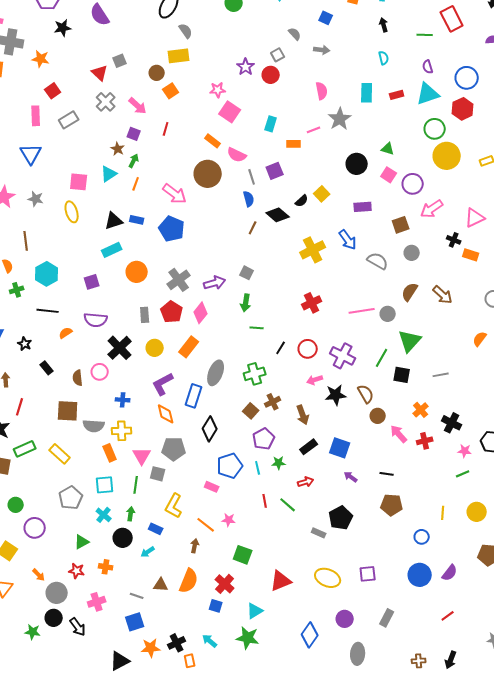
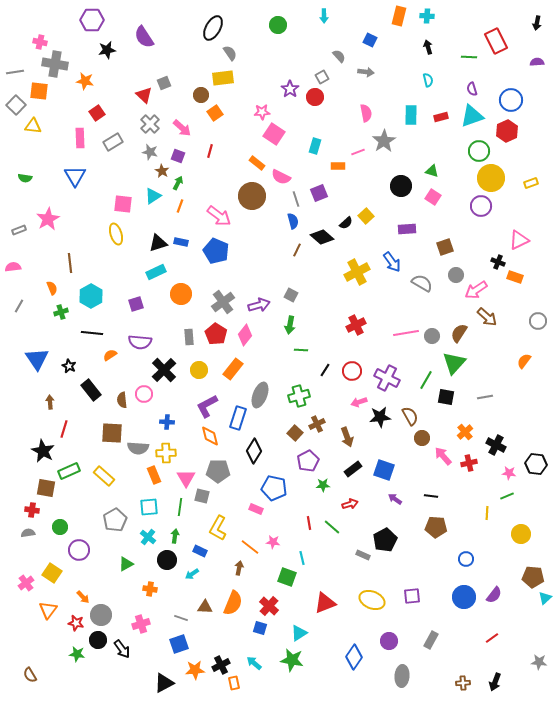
purple circle: (413, 184) -> (481, 206), moved
gray star: (36, 199) -> (150, 152), moved
pink arrow: (432, 209) -> (476, 290), moved
brown semicircle: (410, 292) -> (459, 333), moved
black rectangle: (47, 368) -> (91, 390), size x1.5
blue pentagon: (230, 466) -> (274, 488), turned 30
cyan line: (258, 468) -> (302, 558), moved
yellow line: (443, 513) -> (487, 513), moved
red star: (77, 571) -> (76, 623), moved

